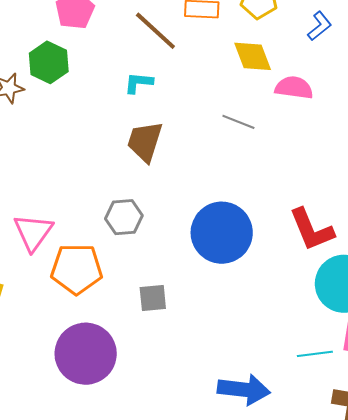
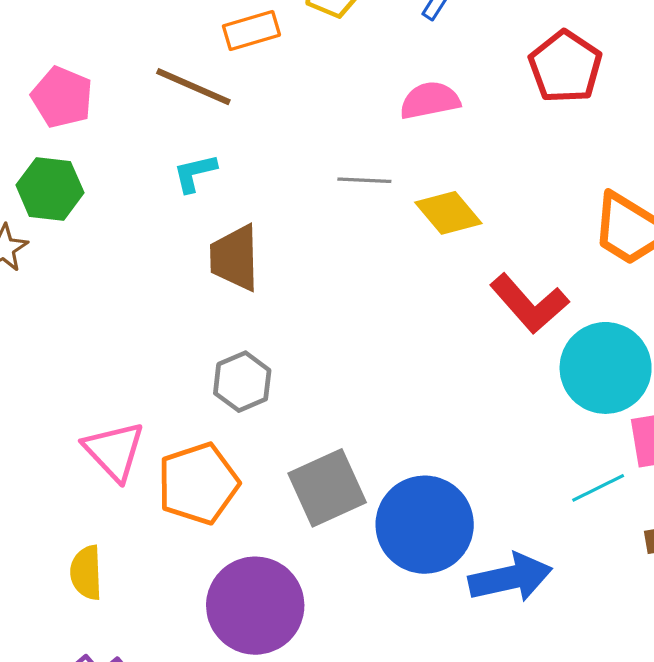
yellow diamond: (253, 56) -> (448, 213), moved
blue circle: (222, 233) -> (425, 525), moved
gray square: (153, 298) -> (327, 488), size x1.6

